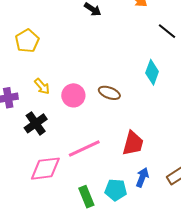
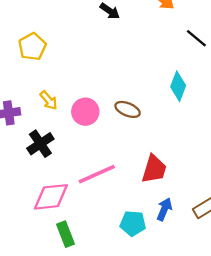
green rectangle: (86, 197) -> (66, 234), moved

